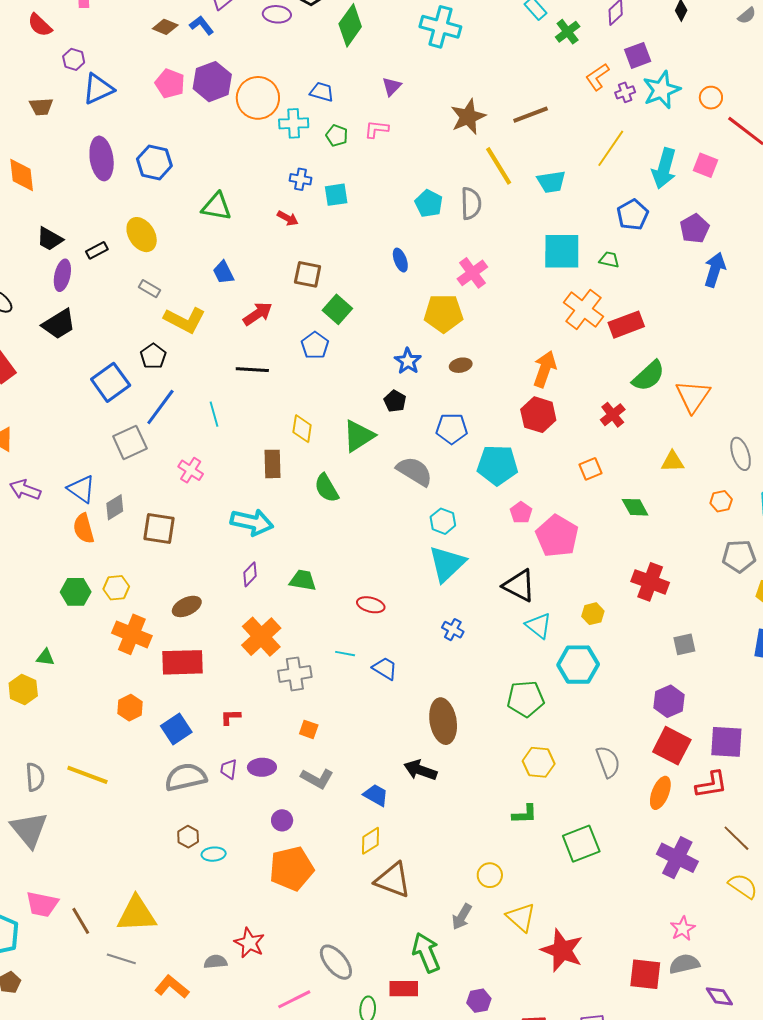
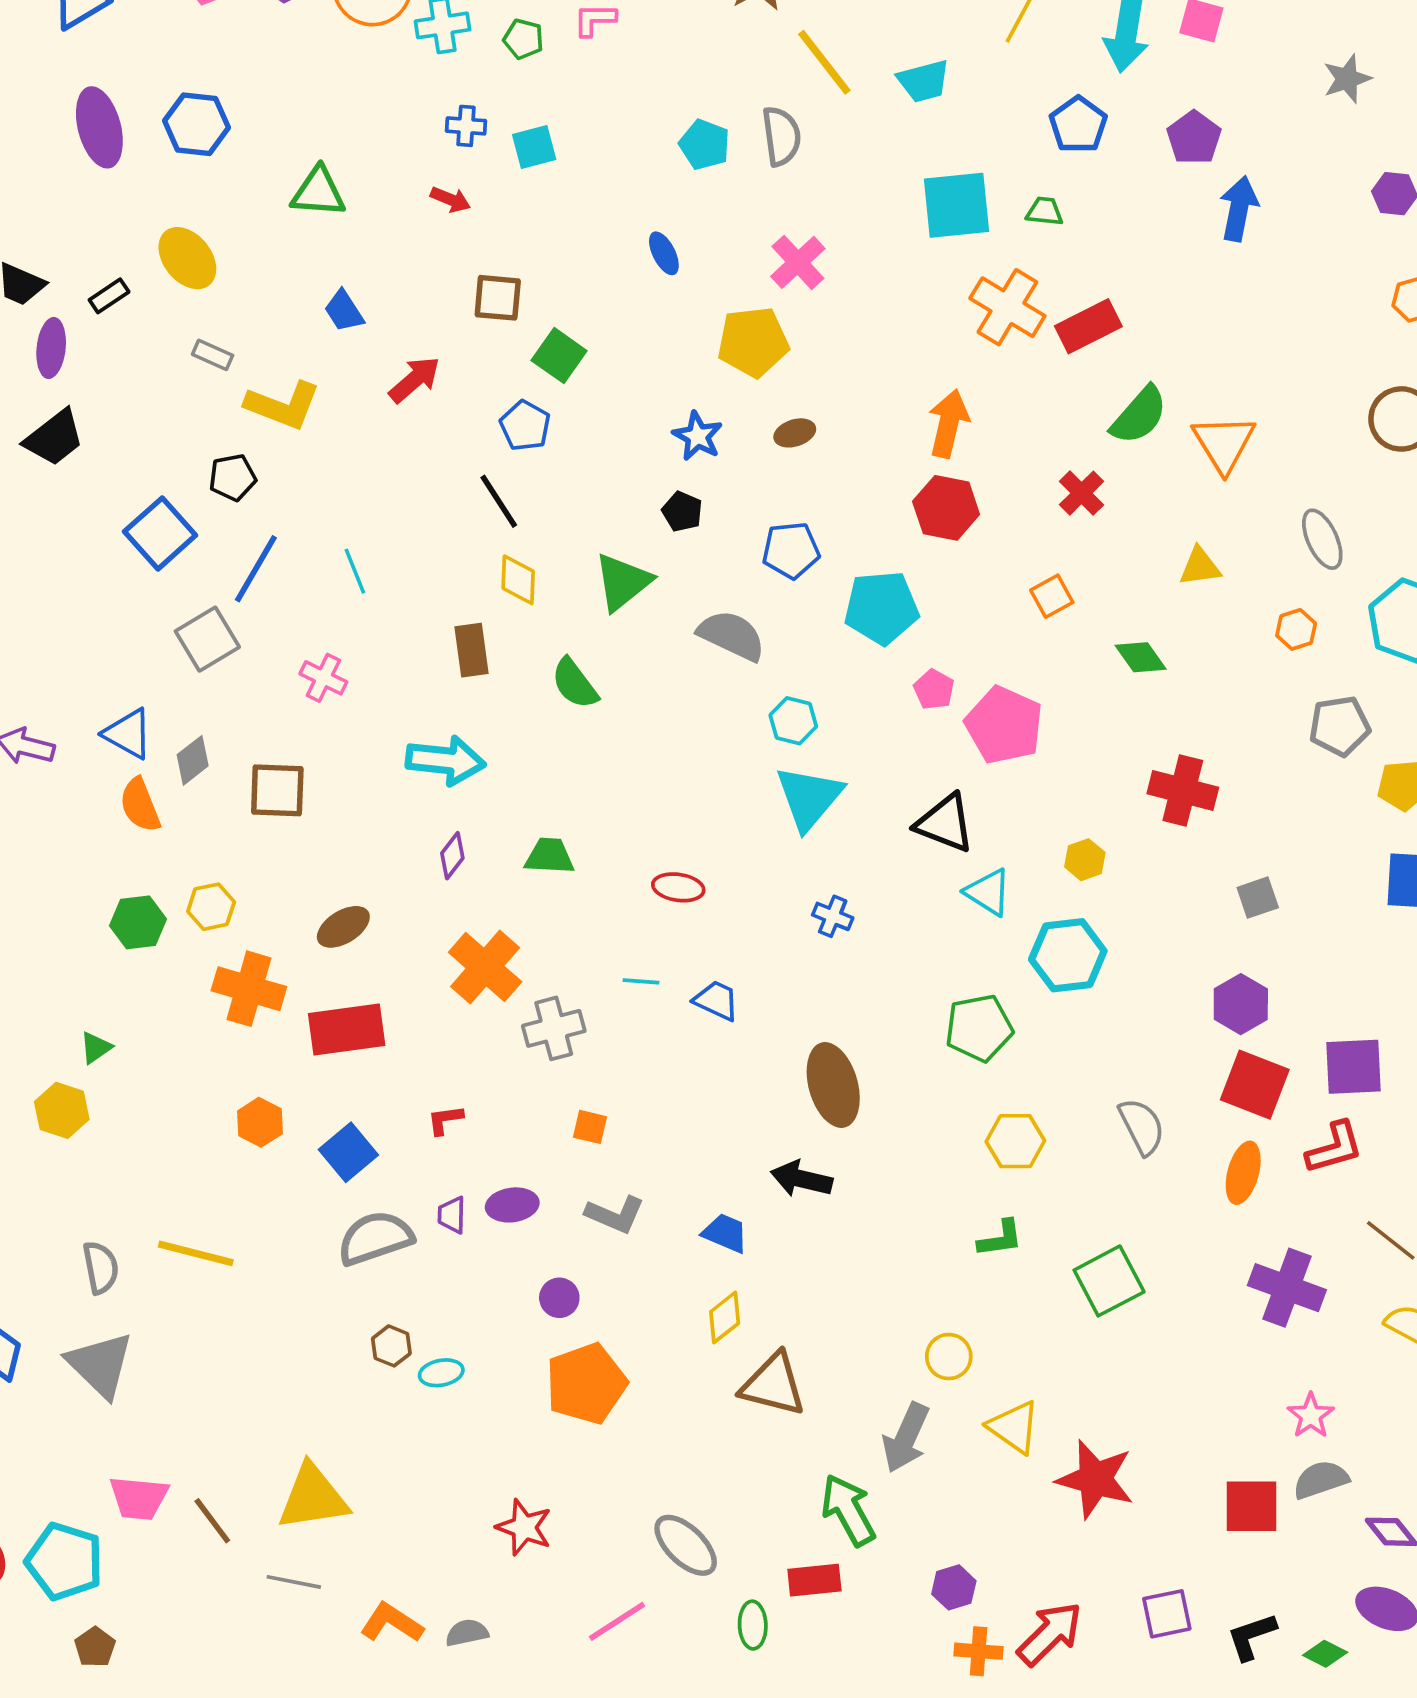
black pentagon: (153, 356) -> (233, 477), turned 30
black line: (252, 370) -> (499, 501), moved, turned 60
green triangle: (45, 657) -> (96, 1048), turned -36
gray arrow: (462, 917) -> (906, 1438), size x1.4
gray semicircle: (215, 962) -> (467, 1633), moved

